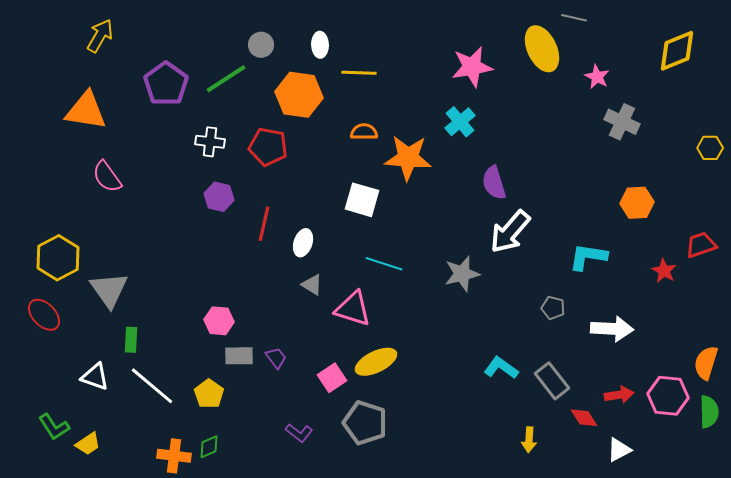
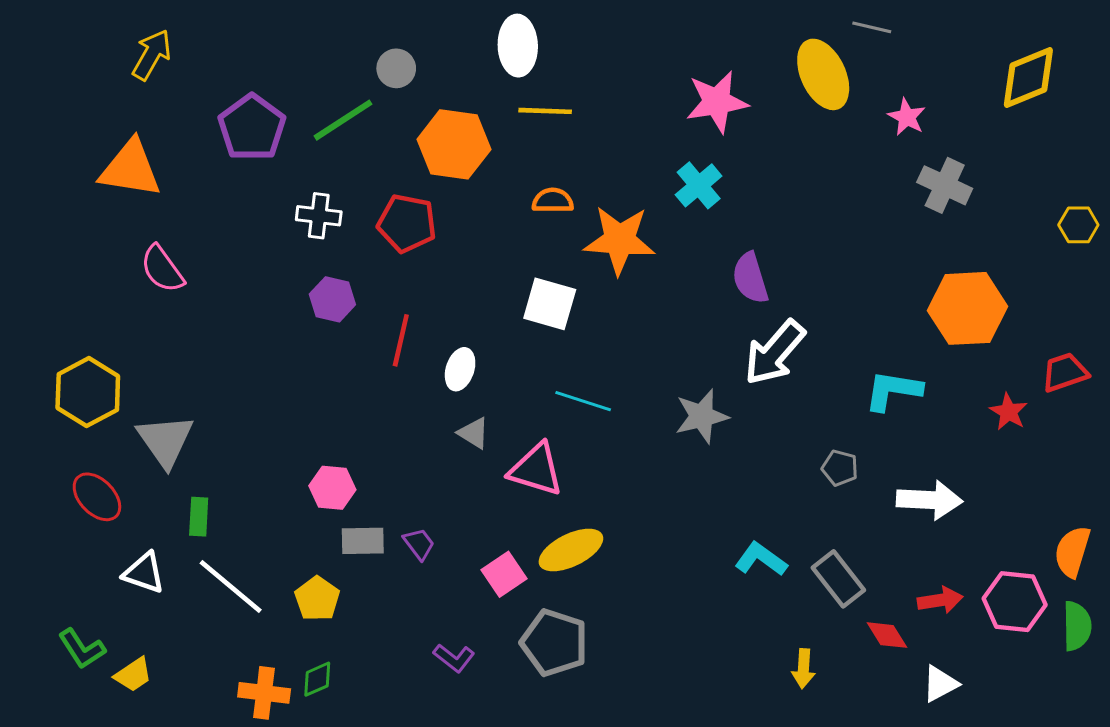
white ellipse: (320, 45) -> (518, 46), moved, size x1.5
orange hexagon: (637, 203) -> (968, 308), size x1.5
red ellipse: (44, 315) -> (97, 497), moved

